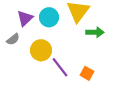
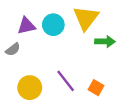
purple triangle: (25, 18) -> (26, 26), turned 30
yellow circle: (41, 50) -> (30, 88), moved

